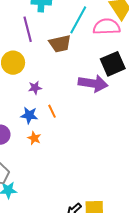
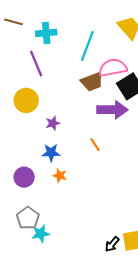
pink semicircle: (107, 27) -> (113, 68), moved
brown trapezoid: (60, 44) -> (92, 82), moved
orange line: (52, 111) -> (95, 145), moved

